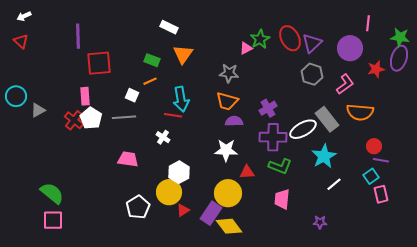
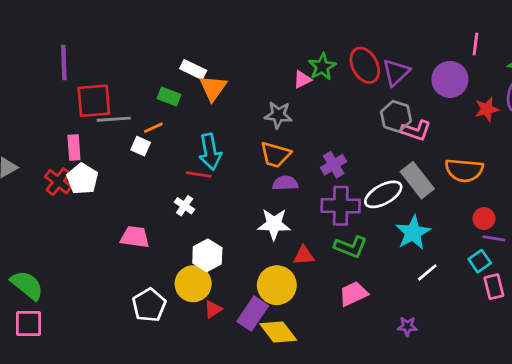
white rectangle: (169, 27) -> (193, 70), moved
orange line: (150, 81) -> (153, 128), moved
pink L-shape: (345, 84) -> (416, 131), moved, turned 55
gray line: (124, 117) -> (114, 119), moved
pink trapezoid: (282, 199) -> (353, 294), turned 60

